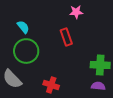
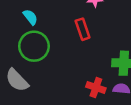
red cross: (51, 85) -> (96, 87), moved

